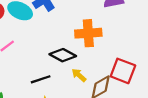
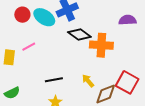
black diamond: (63, 55) -> (79, 34), moved

